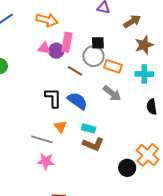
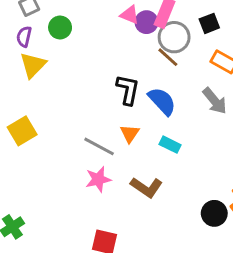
black square: (98, 43) -> (209, 23), turned -32
gray circle: (93, 56) -> (174, 37), moved
brown L-shape: (93, 144) -> (146, 187), moved
pink star: (46, 161) -> (98, 179), turned -30

